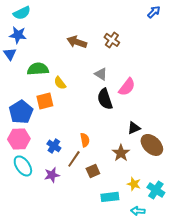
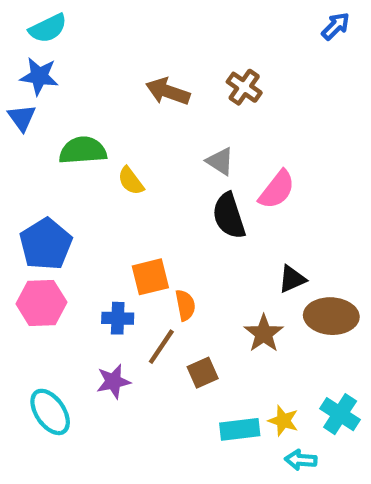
orange square: (45, 101) -> (150, 277), moved
brown ellipse: (152, 145) -> (331, 316), turned -40
blue cross: (54, 146) -> (118, 318), turned -32
cyan ellipse: (23, 166) -> (50, 412), moved
yellow star: (134, 184) -> (283, 421), moved

